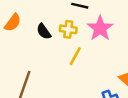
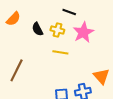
yellow line: (75, 56) -> (60, 52), turned 63

